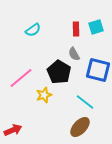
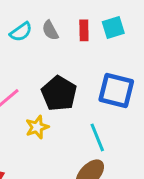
gray semicircle: (74, 54) -> (50, 30), moved
cyan line: (85, 102) -> (97, 137), turned 30

